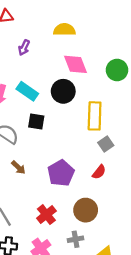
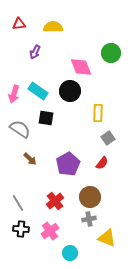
yellow semicircle: (64, 30) -> (53, 27), moved
green circle: (117, 70) -> (111, 53), moved
yellow rectangle: (95, 116) -> (98, 113), size x0.7
gray cross: (76, 239) -> (89, 219), moved

